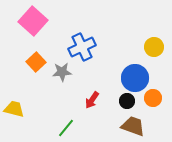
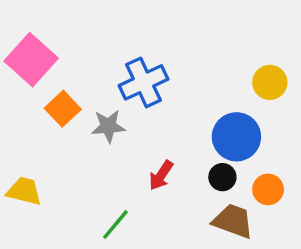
pink square: (33, 21) -> (31, 60), moved
orange circle: (153, 98) -> (268, 189), moved

